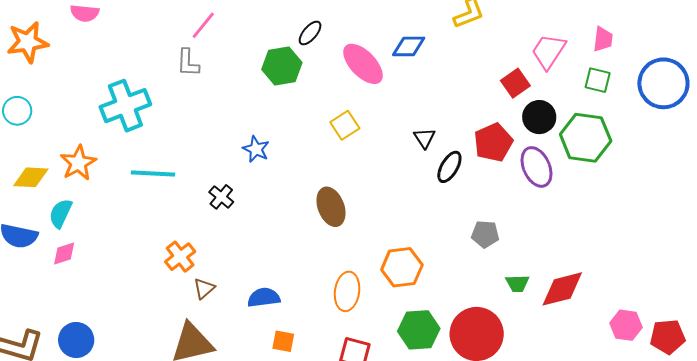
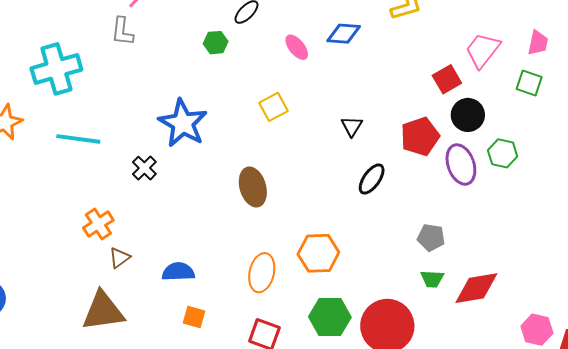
pink ellipse: (363, 64) -> (297, 47), size x0.6
green hexagon: (282, 66) -> (216, 43), size x0.6
green hexagon: (586, 138) -> (503, 153), moved, size x0.6
blue star: (256, 149) -> (183, 123), size x1.8
black ellipse: (449, 167) -> (372, 179), moved
gray pentagon: (485, 234) -> (431, 237), moved

